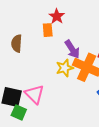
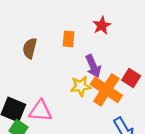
red star: (57, 16) -> (102, 26), moved
pink triangle: (34, 94) -> (40, 111), turned -50

